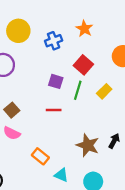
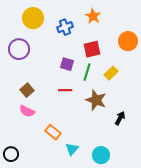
red square: (83, 65) -> (92, 49), turned 36
brown star: (88, 145) -> (96, 100), moved
cyan triangle: (61, 175) -> (72, 149), turned 48

